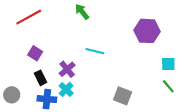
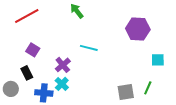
black rectangle: (40, 78) -> (27, 73), moved
green line: (168, 86) -> (148, 88), moved, turned 64
gray square: (123, 96) -> (126, 92), moved, turned -30

